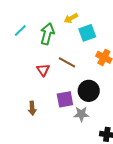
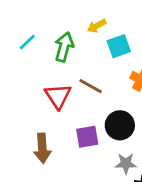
red triangle: (43, 70) -> (58, 96), size x1.5
brown arrow: (32, 108) -> (42, 148), size x1.5
gray star: (81, 114) -> (126, 163), moved

